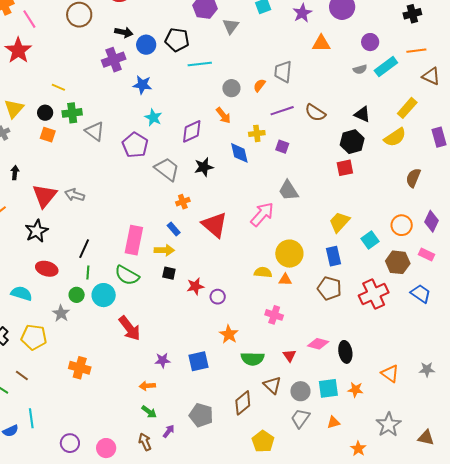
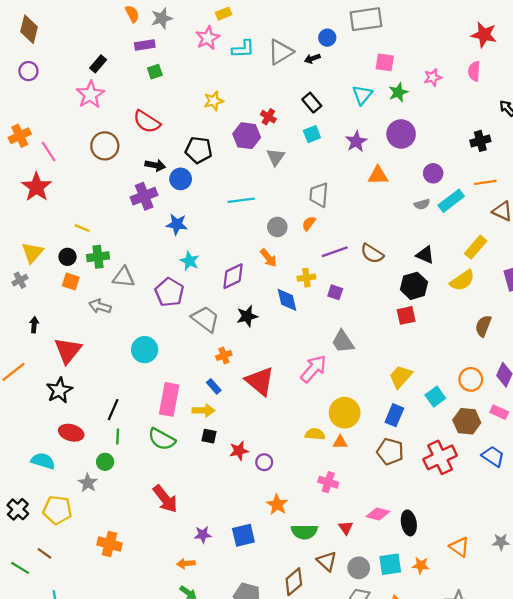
black pentagon: (177, 40) -> (199, 150), moved
gray trapezoid: (283, 72) -> (319, 195), moved
gray triangle: (95, 131) -> (124, 277), turned -30
gray arrow: (75, 195) -> (100, 306), moved
blue rectangle: (334, 256) -> (394, 415), turned 36
cyan circle: (104, 295) -> (145, 350), moved

